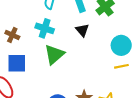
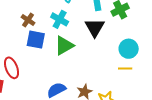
black triangle: (82, 30) -> (95, 28), size x1.5
blue square: (17, 63) -> (36, 40), moved

